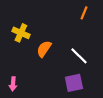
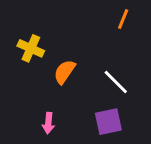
pink arrow: (13, 84) -> (48, 123), moved

